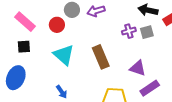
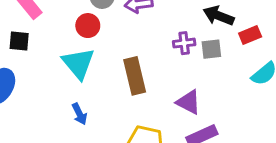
red circle: (57, 25) -> (88, 26), moved
blue arrow: (62, 92) -> (79, 114), moved

